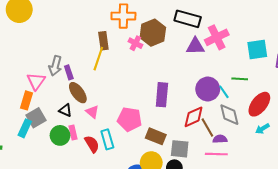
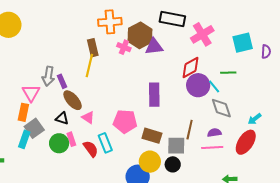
purple triangle: (195, 46) -> (154, 47), moved
red ellipse: (259, 104) -> (246, 142), moved
red diamond: (194, 117) -> (191, 68), moved
brown line: (207, 128) -> (190, 130), moved, turned 48

